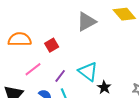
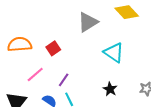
cyan triangle: (88, 72) -> (114, 53), moved

